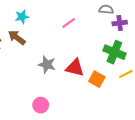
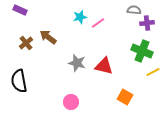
cyan star: (22, 17) -> (80, 17), moved
orange square: (97, 79) -> (125, 97), moved

